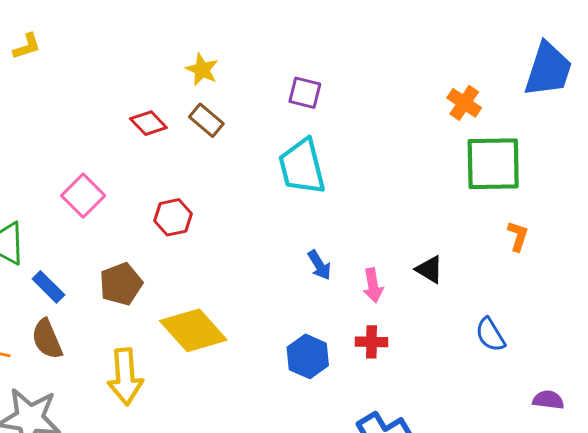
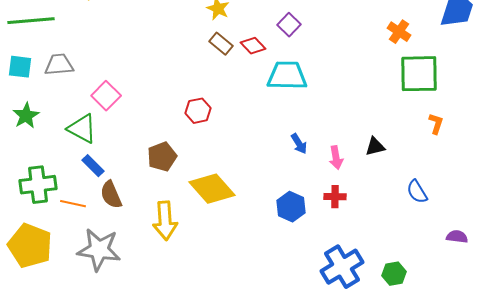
purple square: (305, 93) -> (289, 25), turned 30
red diamond: (148, 123) -> (253, 46), moved
cyan trapezoid: (302, 167) -> (287, 76), turned 105
pink square: (83, 196) -> (106, 96), moved
black triangle: (429, 269) -> (375, 147), turned -45
blue rectangle: (48, 287) -> (93, 166), moved

